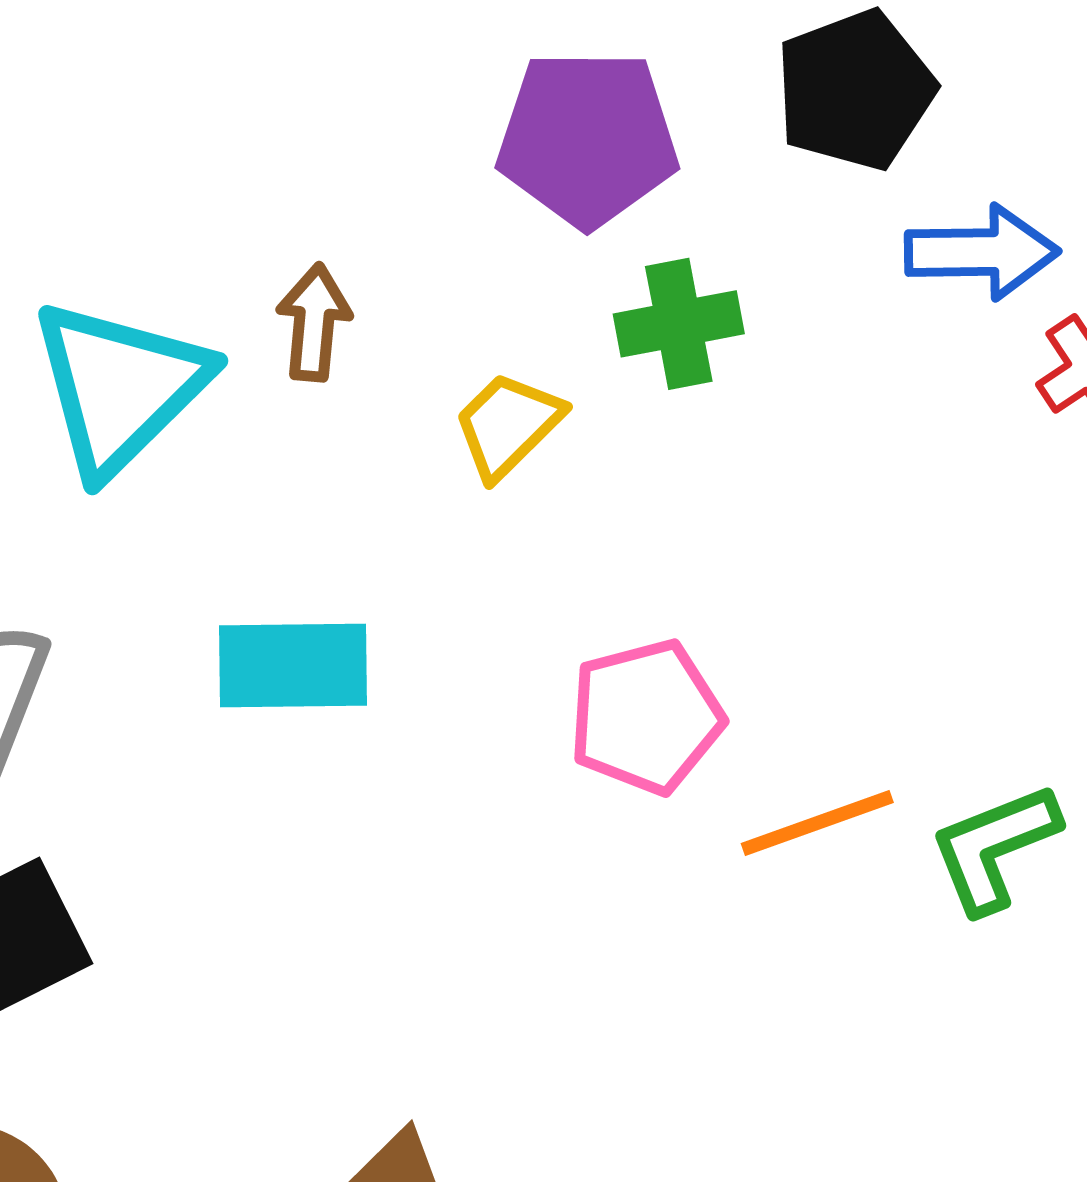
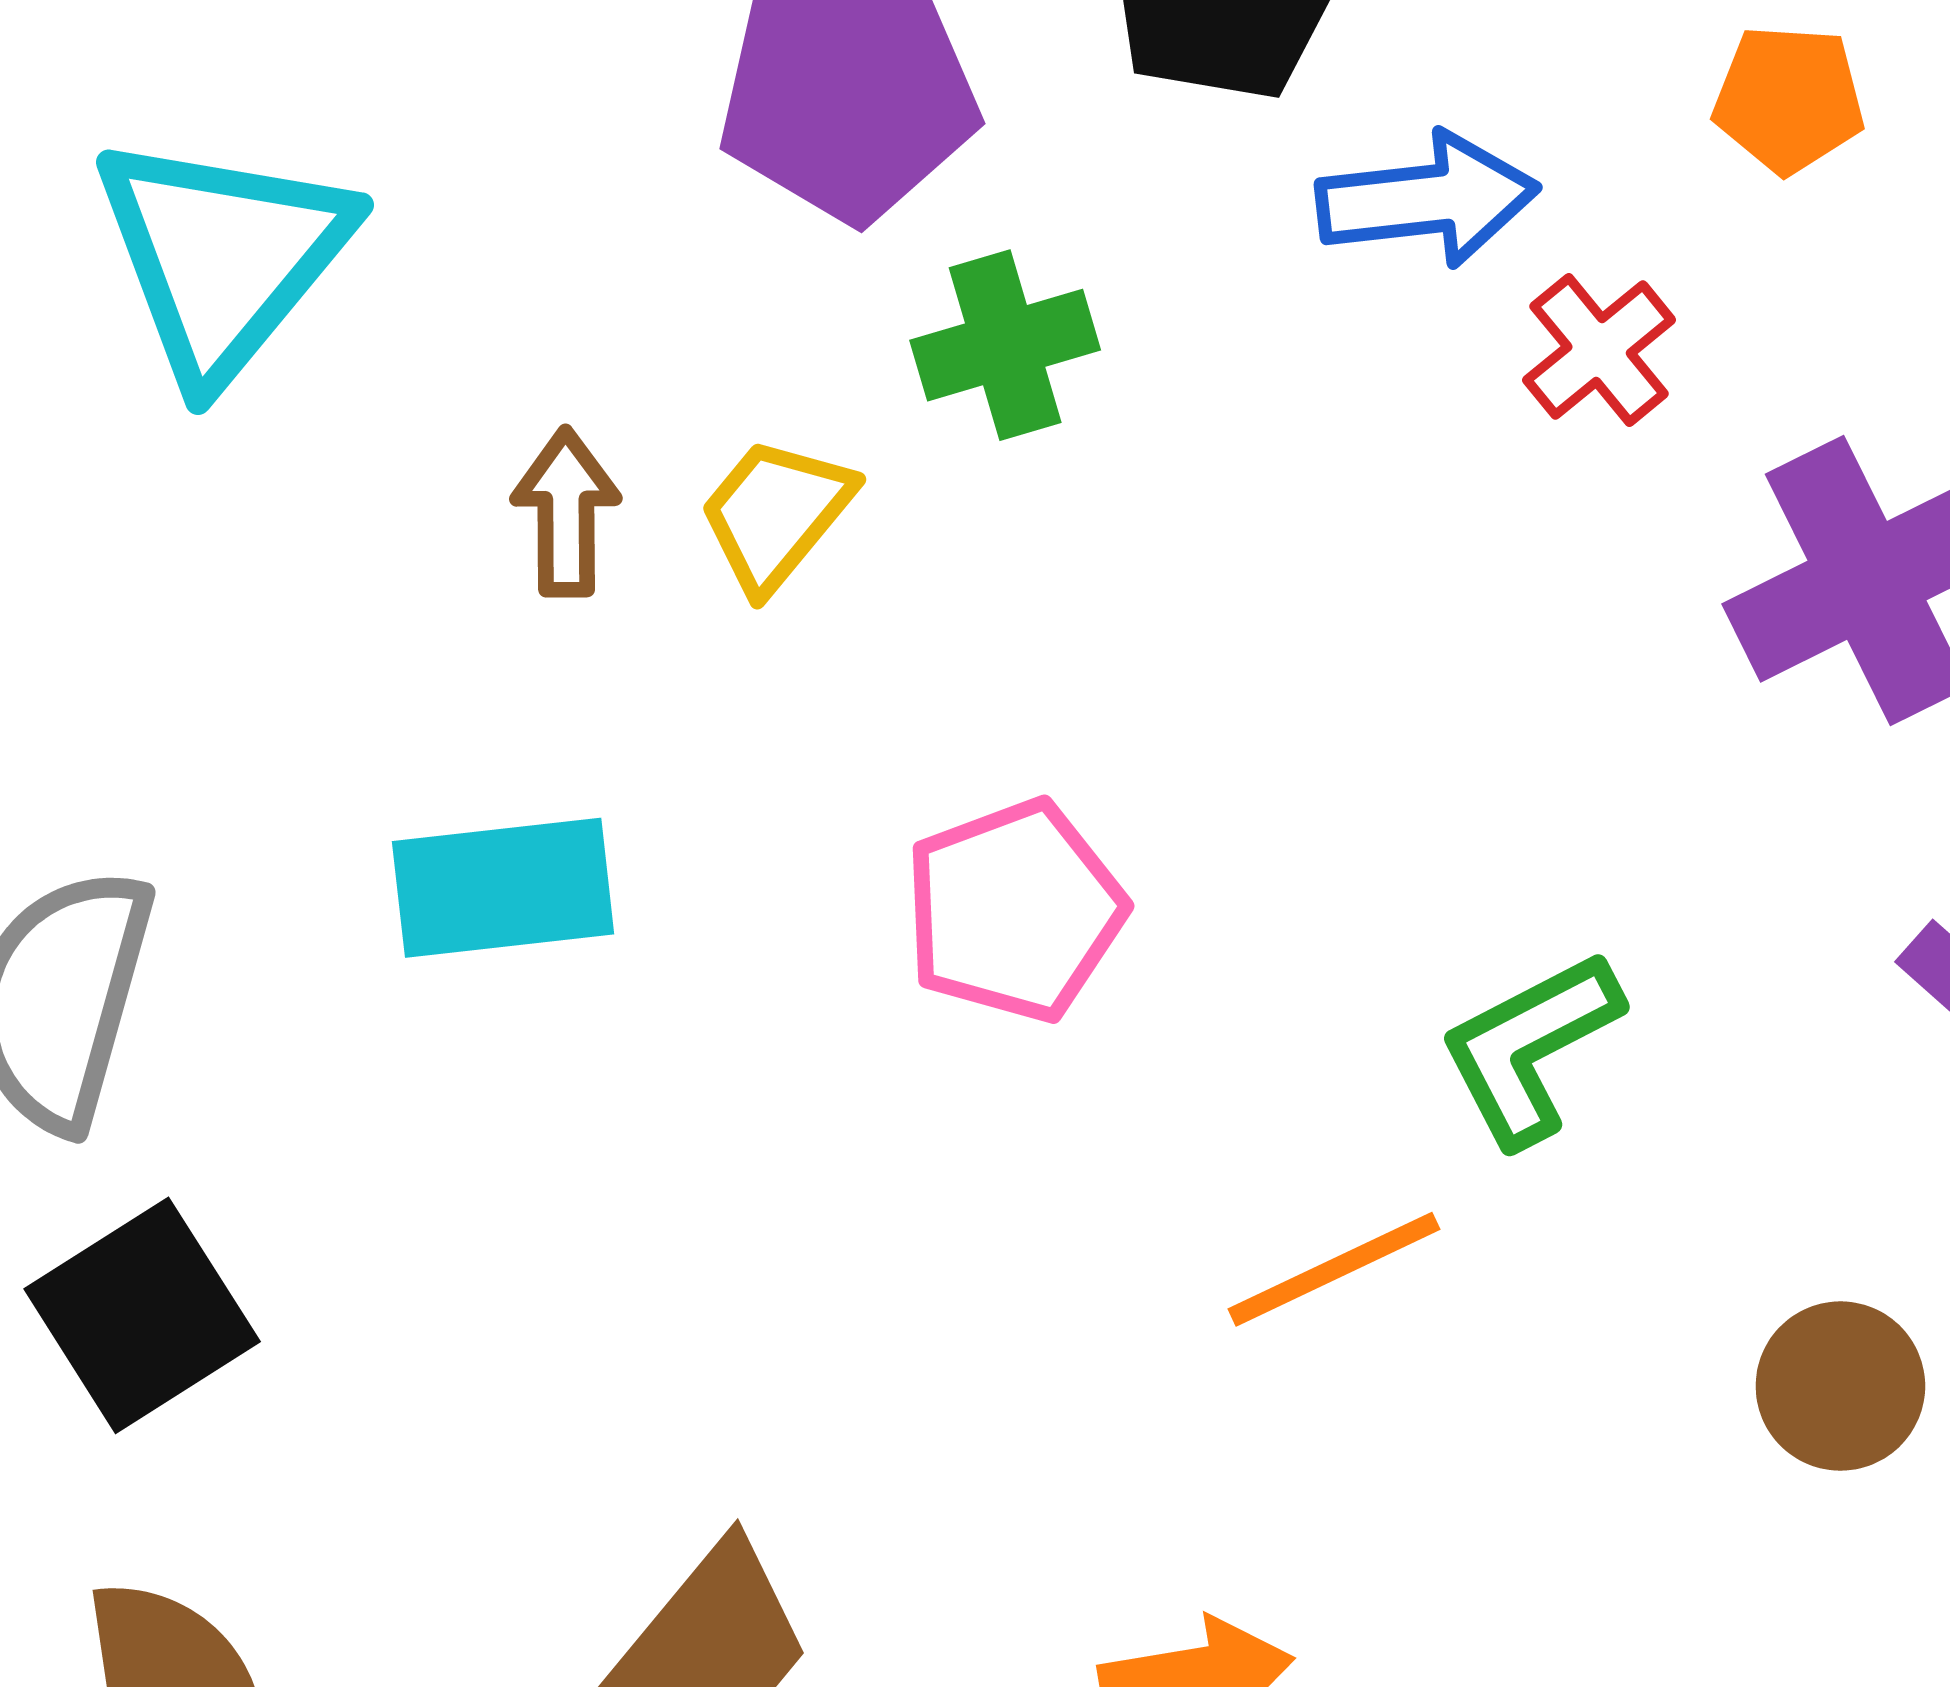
brown arrow: (314, 322) -> (566, 512), moved
cyan triangle: (120, 387) -> (223, 257), moved
orange line: (817, 823) -> (1334, 1269), moved

